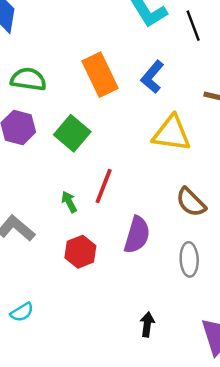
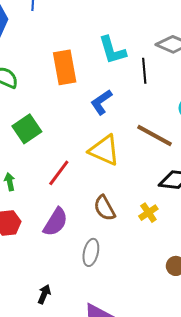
orange rectangle: (100, 75) -> (65, 67), moved
red line: (104, 186) -> (59, 173), moved

